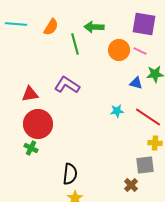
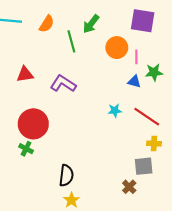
green arrow: (94, 27) -> (91, 24), turned -54
pink line: (140, 51) -> (136, 57), moved, turned 64
red triangle: (30, 94) -> (25, 74), moved

